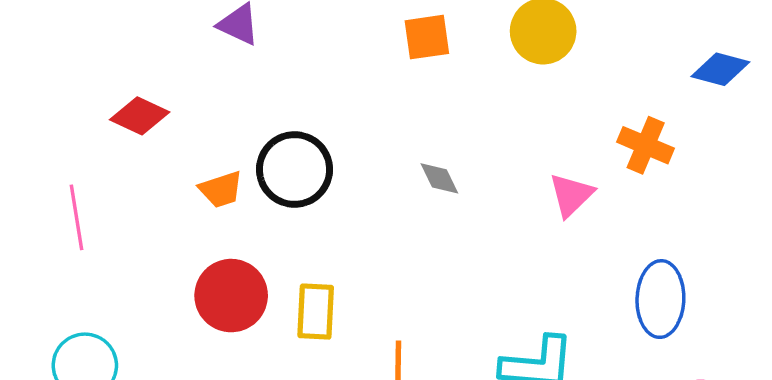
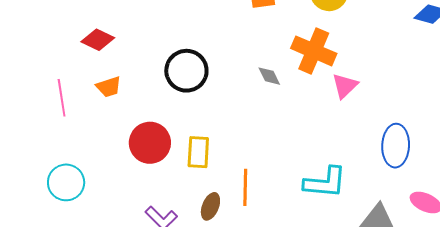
orange cross: (646, 145) -> (314, 51), moved, size x1.4
orange trapezoid: (221, 189) -> (109, 87), moved

